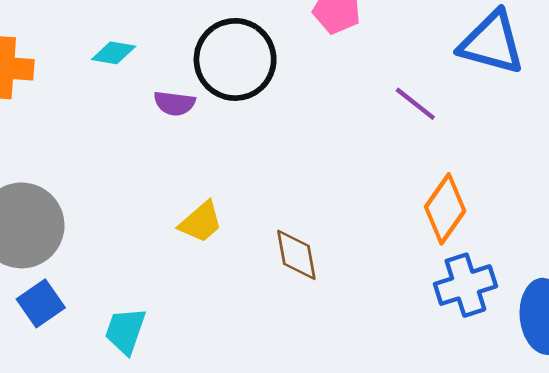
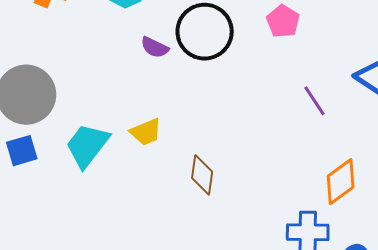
orange diamond: (445, 209) -> (341, 182), moved
cyan trapezoid: (125, 331) -> (87, 145), moved, size x1.4

